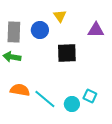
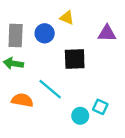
yellow triangle: (60, 16) -> (67, 18), turned -32
cyan line: (45, 99) -> (50, 89), moved

